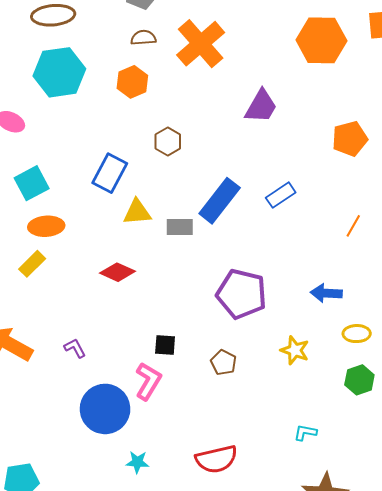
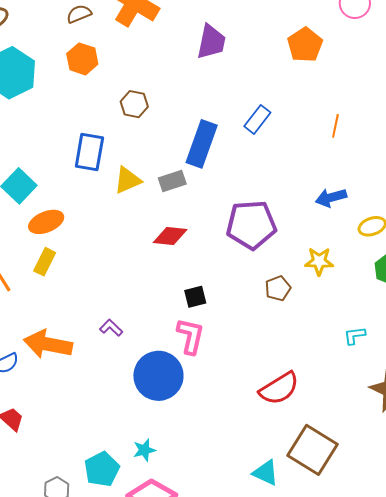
red diamond: (117, 272) -> (170, 236), moved
brown pentagon: (224, 362) -> (278, 288), moved, turned -30
cyan star: (137, 462) -> (144, 450), moved

